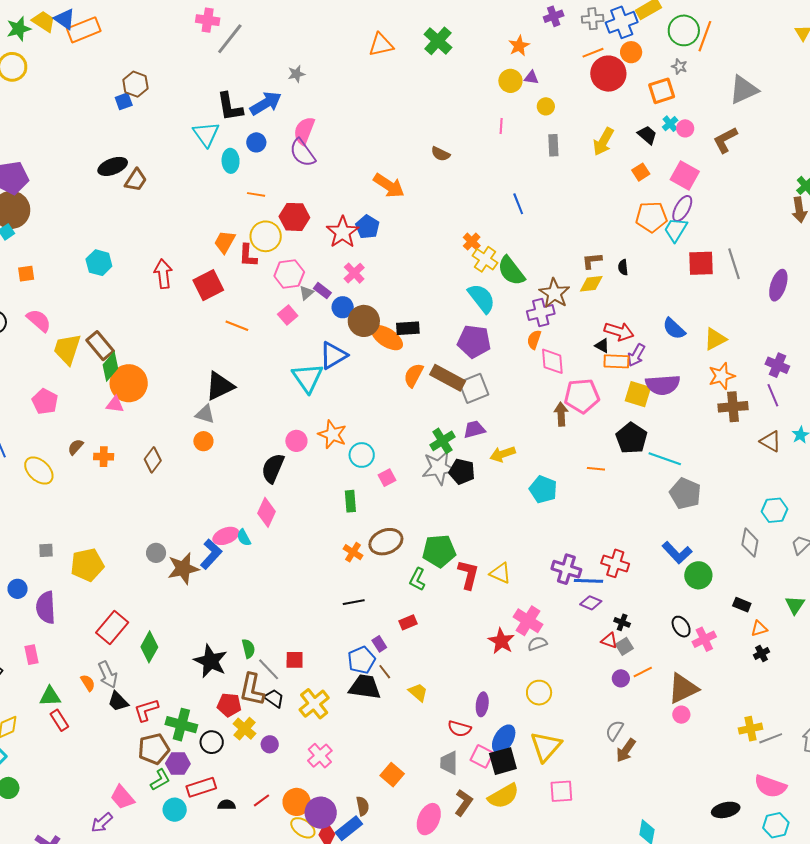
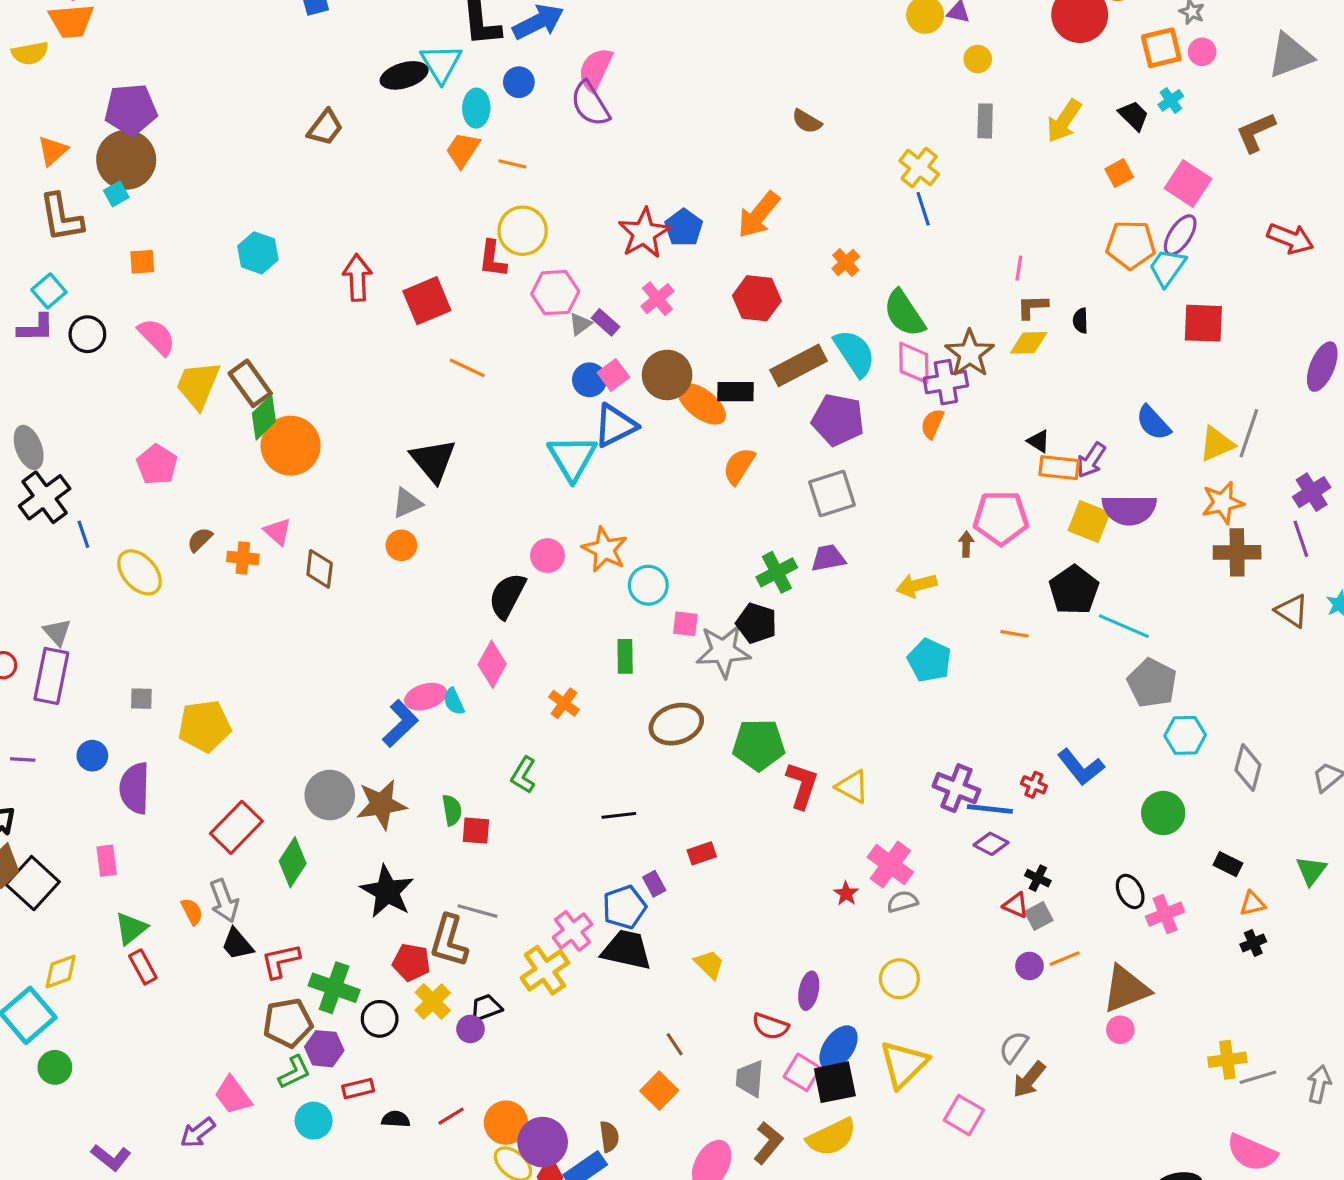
pink line: (501, 126) -> (1019, 268), moved
pink circle: (685, 128) -> (1202, 52), moved
black ellipse: (113, 166) -> (404, 75), moved
orange arrow: (389, 186) -> (759, 215), moved, turned 92
red hexagon: (294, 217) -> (757, 298), moved
orange trapezoid: (225, 242) -> (463, 150), moved
yellow cross: (485, 259) -> (919, 168), moved
gray line: (734, 264) -> (1249, 433), moved, turned 32
blue circle: (343, 307) -> (589, 380), moved
pink square: (288, 315) -> (613, 375), moved
red arrow: (619, 331) -> (1290, 238), moved
pink diamond: (552, 361) -> (914, 363), moved
purple cross: (777, 365) -> (1312, 492), turned 30
brown rectangle: (448, 378) -> (799, 365), moved, turned -60
black triangle: (220, 386) -> (433, 460), turned -48
pink triangle: (115, 404) -> (278, 532), moved, turned 30
gray triangle: (205, 414) -> (407, 503), turned -45
brown arrow: (561, 414) -> (966, 544), size x0.7
yellow arrow: (503, 454) -> (916, 585), moved
brown diamond: (153, 460) -> (320, 569), turned -35
gray star: (439, 468) -> (723, 651), moved
black pentagon: (462, 472) -> (756, 623), moved
pink square: (387, 478) -> (685, 624), turned 30
cyan hexagon: (774, 510) -> (1185, 735), moved
orange cross: (353, 552) -> (564, 703), moved
gray circle: (156, 553) -> (330, 795), moved, size x1.6
blue L-shape: (677, 553) -> (1081, 767), moved
red cross: (615, 563) -> (1034, 785), size x0.6
brown star: (183, 569) -> (381, 804), moved
green L-shape: (417, 579) -> (523, 775), moved
red star: (501, 641) -> (846, 894), size x0.6
green semicircle: (248, 649) -> (452, 810), moved
red square: (295, 660) -> (476, 831), moved
gray line: (269, 669) -> (477, 911), turned -35
brown line: (385, 672) -> (675, 1044), moved
green triangle: (50, 696) -> (131, 928), turned -40
black trapezoid: (274, 698) -> (486, 1008), moved, turned -60
pink cross: (320, 756) -> (573, 931), moved
red rectangle: (201, 787) -> (358, 1089), size x0.7
pink square: (561, 791) -> (964, 1115), moved, turned 30

